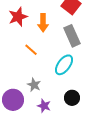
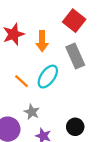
orange line: (31, 50) -> (22, 81), moved
cyan ellipse: (64, 65) -> (48, 77), moved

